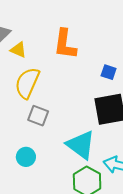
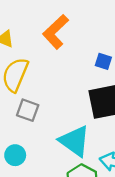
orange L-shape: (65, 44) -> (56, 32), turned 40

